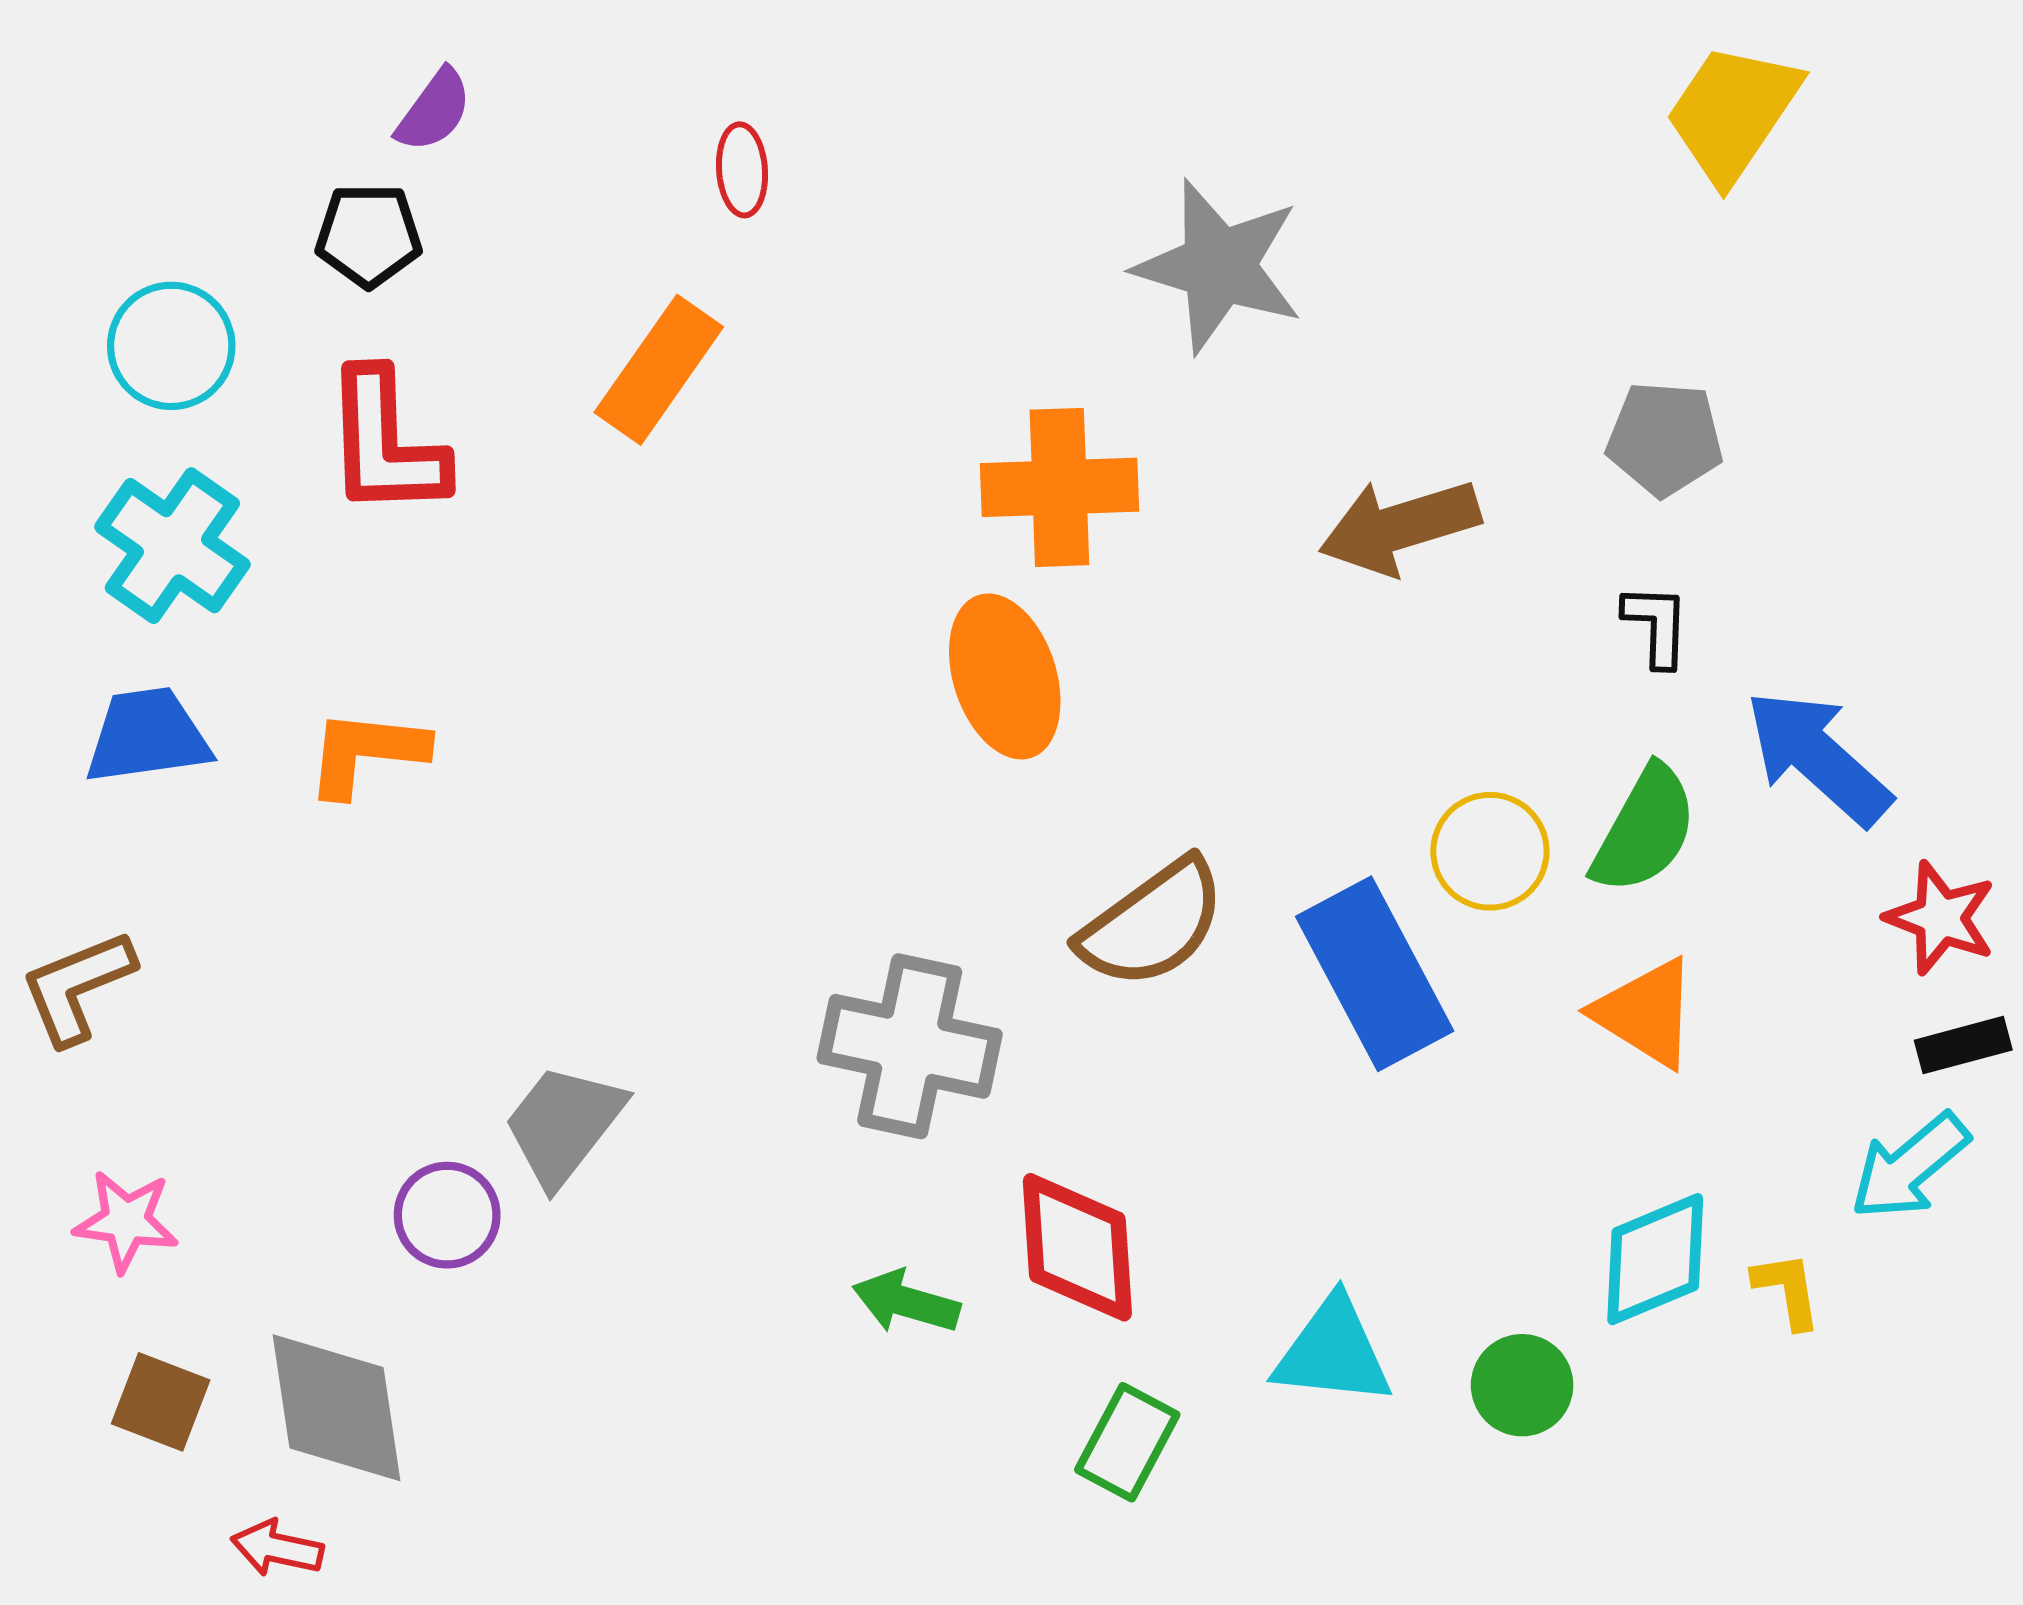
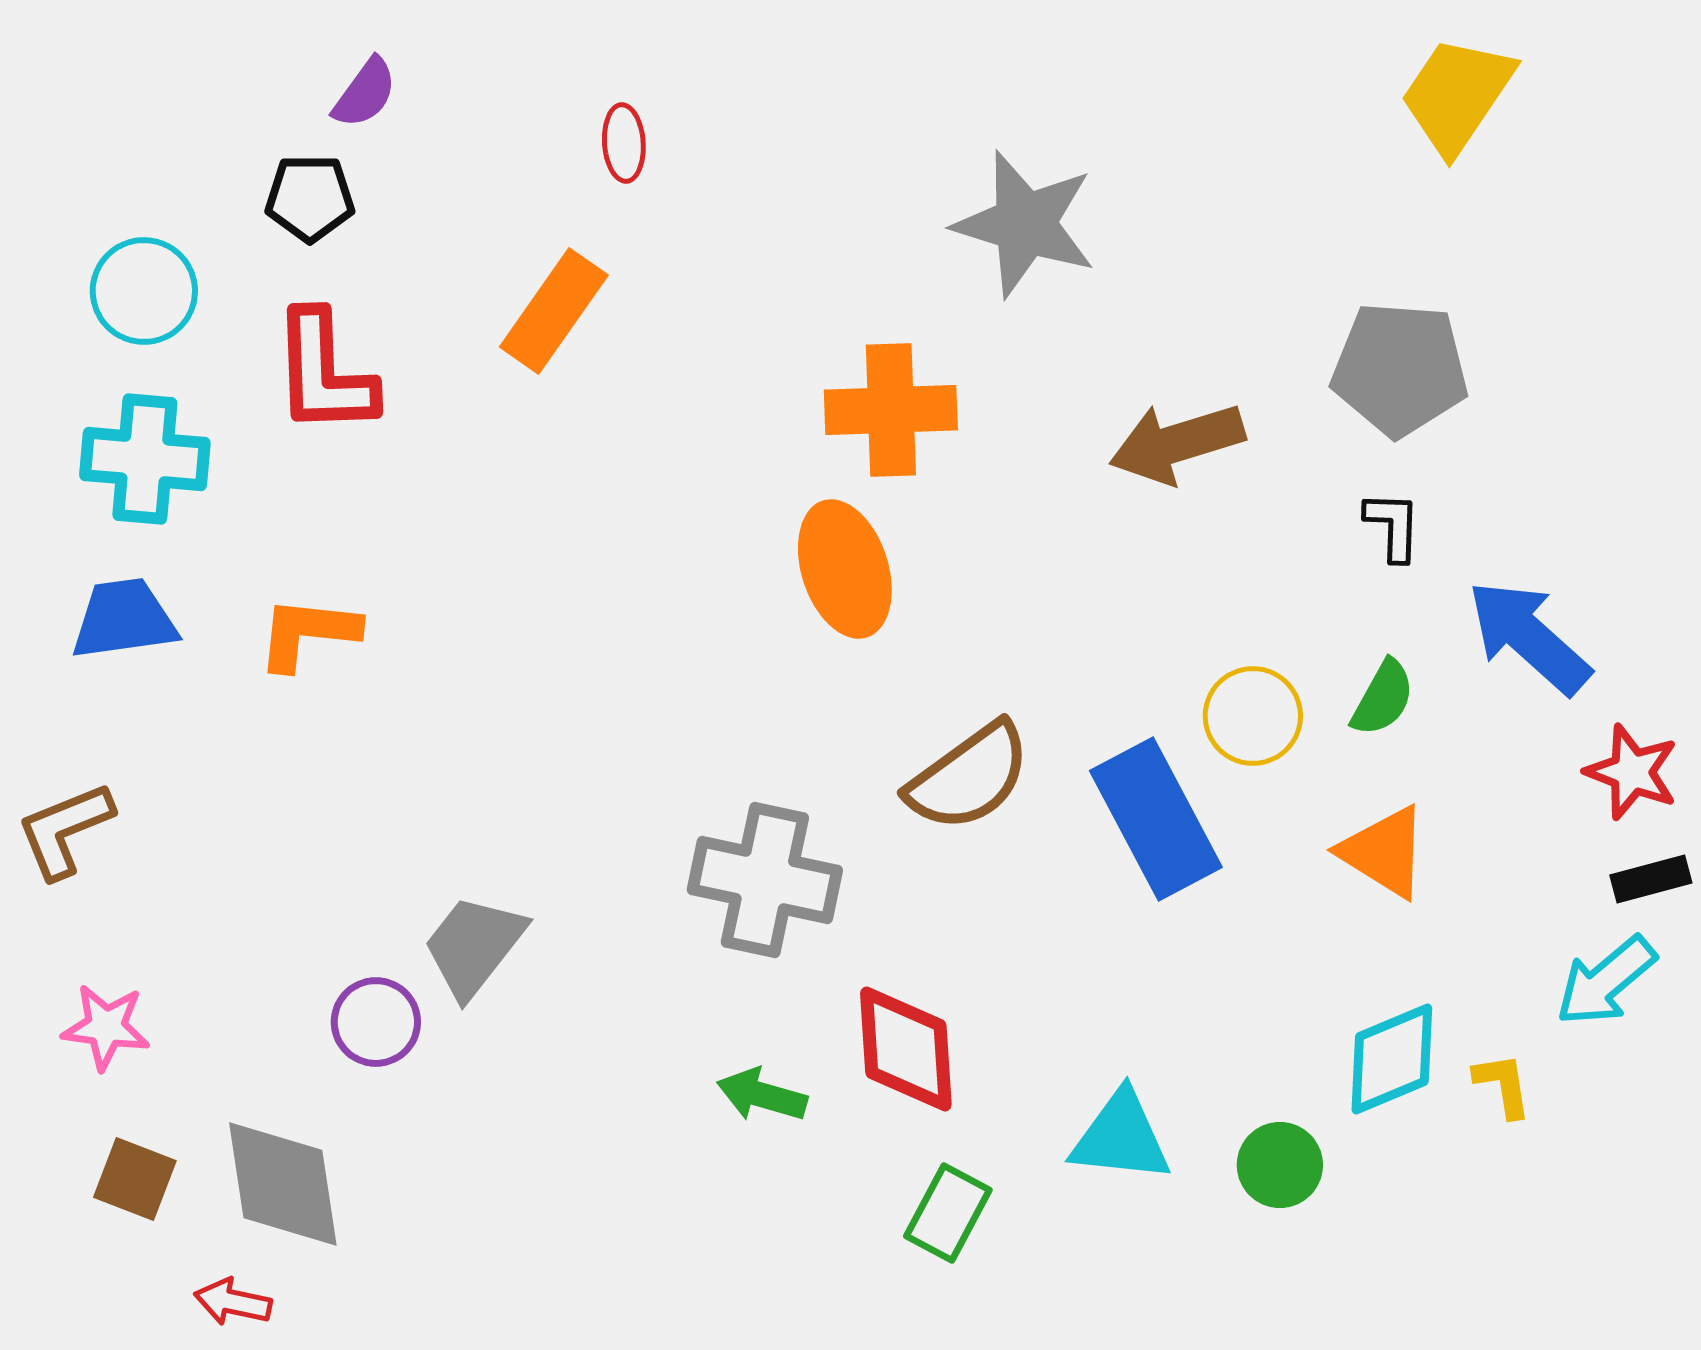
gray pentagon: (1665, 439) -> (1400, 369), size x1.4
cyan cross: (172, 546) -> (145, 459), turned -30
green semicircle: (1645, 830) -> (1383, 698), size x0.7

